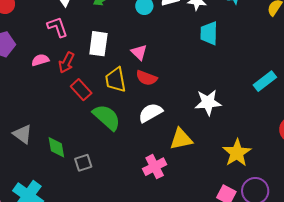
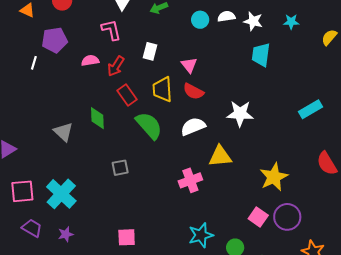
white rectangle: (98, 44) -> (150, 51), size x0.7
white star: (208, 102) -> (240, 114), moved
green diamond: (56, 147) -> (97, 118), moved

